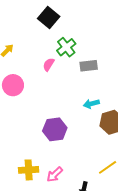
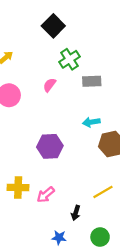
pink semicircle: (49, 64) -> (50, 85), moved

